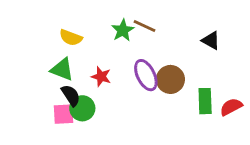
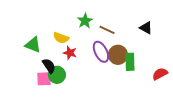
brown line: (144, 26) -> (107, 30), moved
yellow semicircle: (71, 38) -> (61, 38), moved
green triangle: (62, 69) -> (33, 45), moved
green rectangle: (205, 101) -> (130, 62), moved

